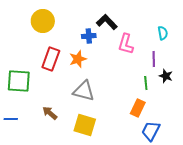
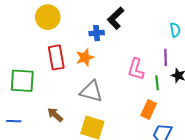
black L-shape: (107, 22) -> (116, 18), turned -90
pink L-shape: (126, 44) -> (136, 69), moved
red rectangle: (51, 59) -> (56, 57), turned -30

